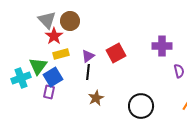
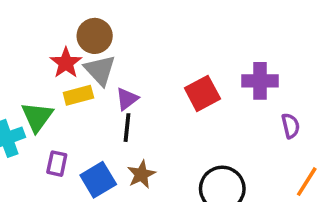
gray triangle: (47, 20) -> (100, 70), moved
red square: (116, 53) -> (202, 93), moved
blue square: (53, 77) -> (98, 180), moved

